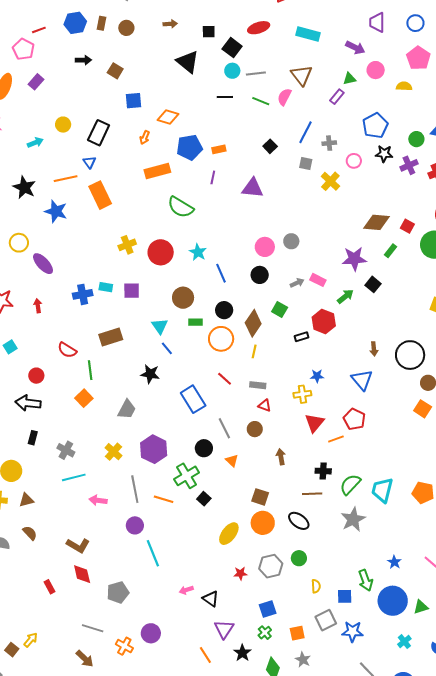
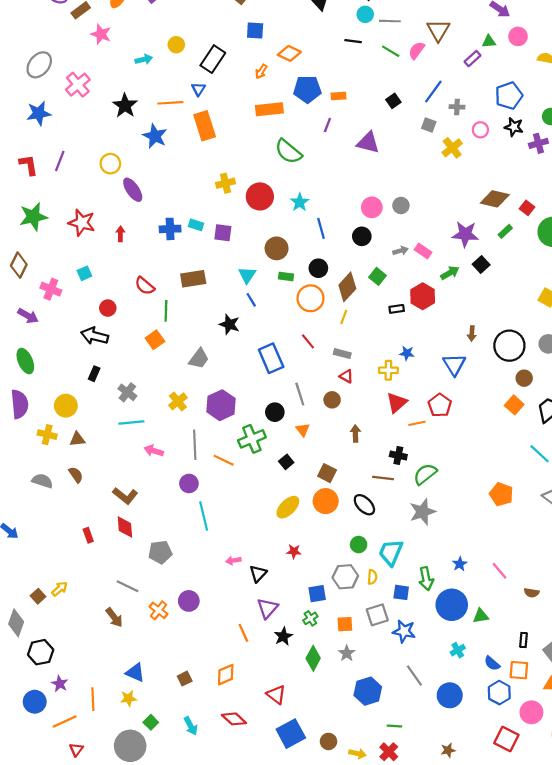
cyan trapezoid: (382, 490) -> (391, 552), moved
black square: (204, 499) -> (286, 462), moved
gray hexagon: (271, 566) -> (345, 577), moved
black triangle: (211, 599) -> (258, 574), turned 30

